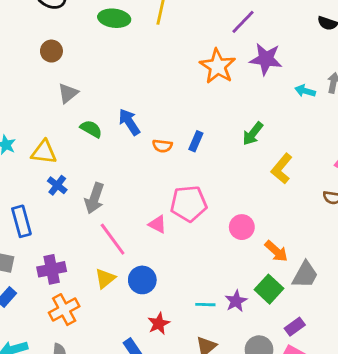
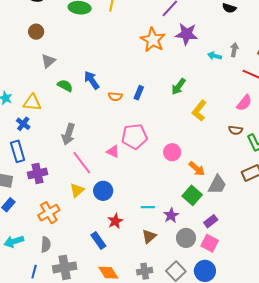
blue cross: (57, 185) -> (23, 124), moved
purple cross: (52, 269) -> (38, 173), moved
purple star: (236, 301) -> (171, 215), moved

